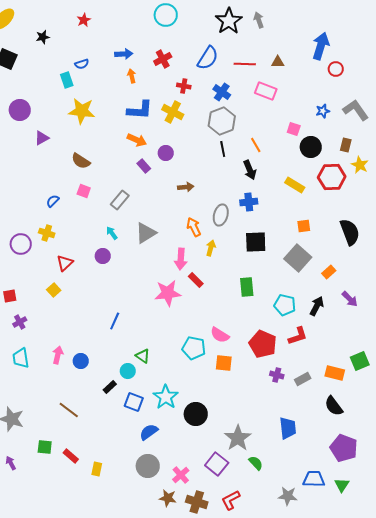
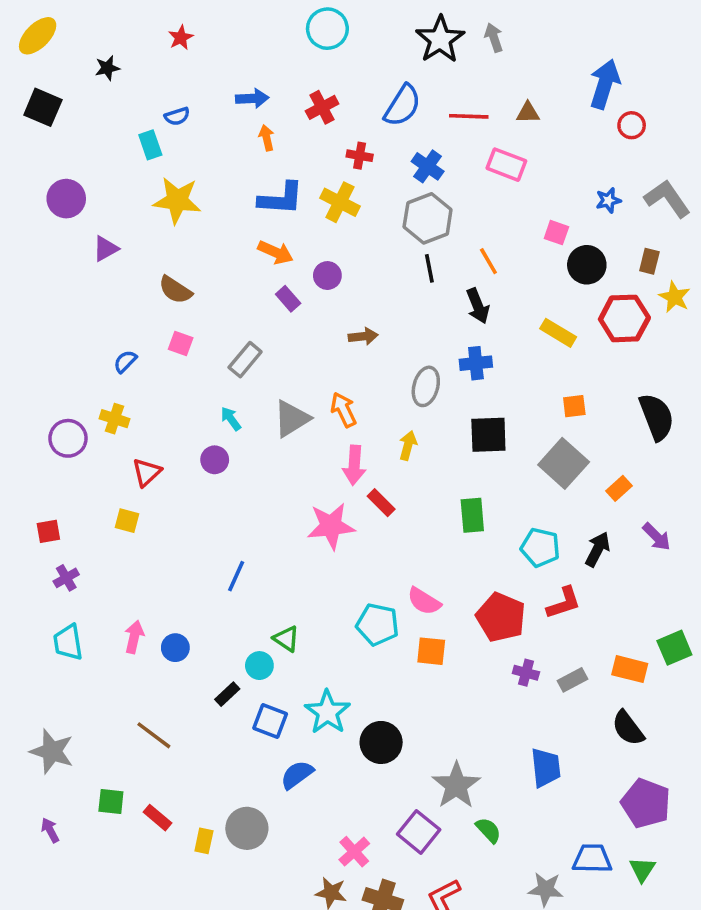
orange arrow: (194, 227) -> (344, 410), moved
yellow square: (54, 290) -> (127, 521), turned -32
gray circle: (148, 466) -> (247, 828), moved

